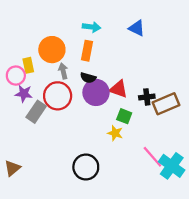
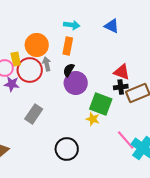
black semicircle: (88, 78) -> (69, 70), turned 104
red triangle: (119, 89) -> (122, 72), moved
red circle: (58, 96) -> (30, 70), moved
gray rectangle: (36, 112) -> (34, 114), moved
green square: (124, 116) -> (101, 104), size x1.6

